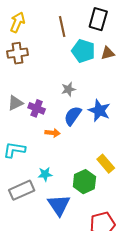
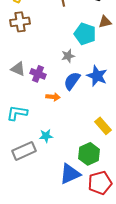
cyan pentagon: (83, 51) -> (85, 34), moved
gray triangle: (15, 103) -> (18, 69), turned 49
green hexagon: (84, 182) -> (89, 154), moved
blue triangle: (59, 205) -> (70, 174), moved, turned 40

